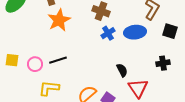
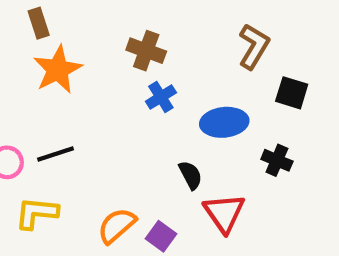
blue ellipse: (135, 32) -> (224, 122), moved
black cross: (163, 63) -> (277, 160), turned 32

